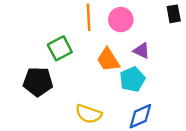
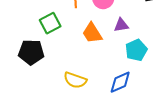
purple triangle: (142, 51) -> (121, 25), turned -35
cyan pentagon: (132, 79) -> (136, 50), moved

